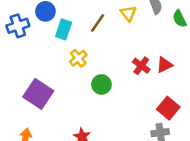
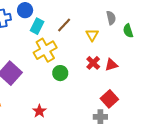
yellow triangle: (128, 13) -> (92, 35), moved
yellow cross: (78, 58) -> (45, 50), size x1.6

